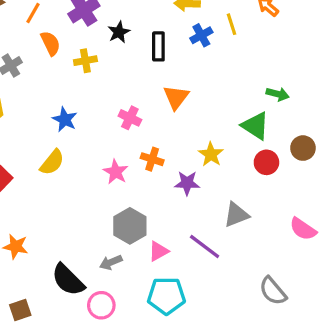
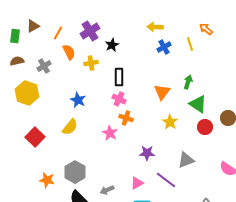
yellow line: (232, 24) -> (190, 44), moved
black rectangle: (158, 46) -> (119, 77), moved
green arrow: (278, 94) -> (188, 82), moved, turned -88
orange triangle: (176, 97) -> (162, 92), moved
orange cross: (152, 159) -> (126, 118), moved
purple star: (187, 183) -> (147, 153), moved
gray hexagon: (130, 226) -> (75, 172), moved

